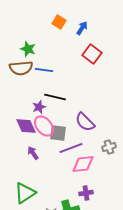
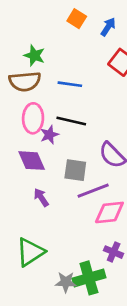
blue line: (44, 70) -> (70, 84), moved
pink ellipse: (44, 126) -> (33, 118), moved, turned 40
purple cross: (86, 193) -> (114, 252), turned 32

